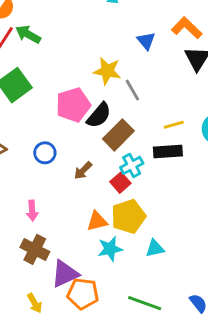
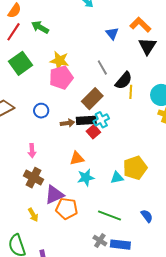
green arrow: (28, 34) -> (40, 27), moved
yellow star: (107, 71) -> (59, 61), moved
black semicircle: (99, 115) -> (124, 81), moved
yellow line: (174, 125) -> (131, 92), turned -72
black rectangle: (168, 151) -> (86, 120), moved
brown arrow: (83, 171) -> (67, 123), turned -144
yellow pentagon: (128, 216) -> (135, 168), moved

